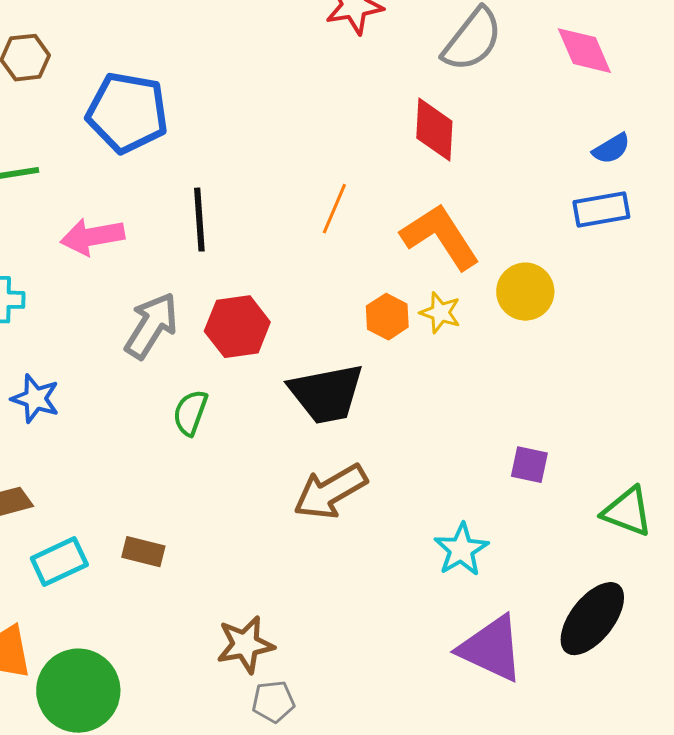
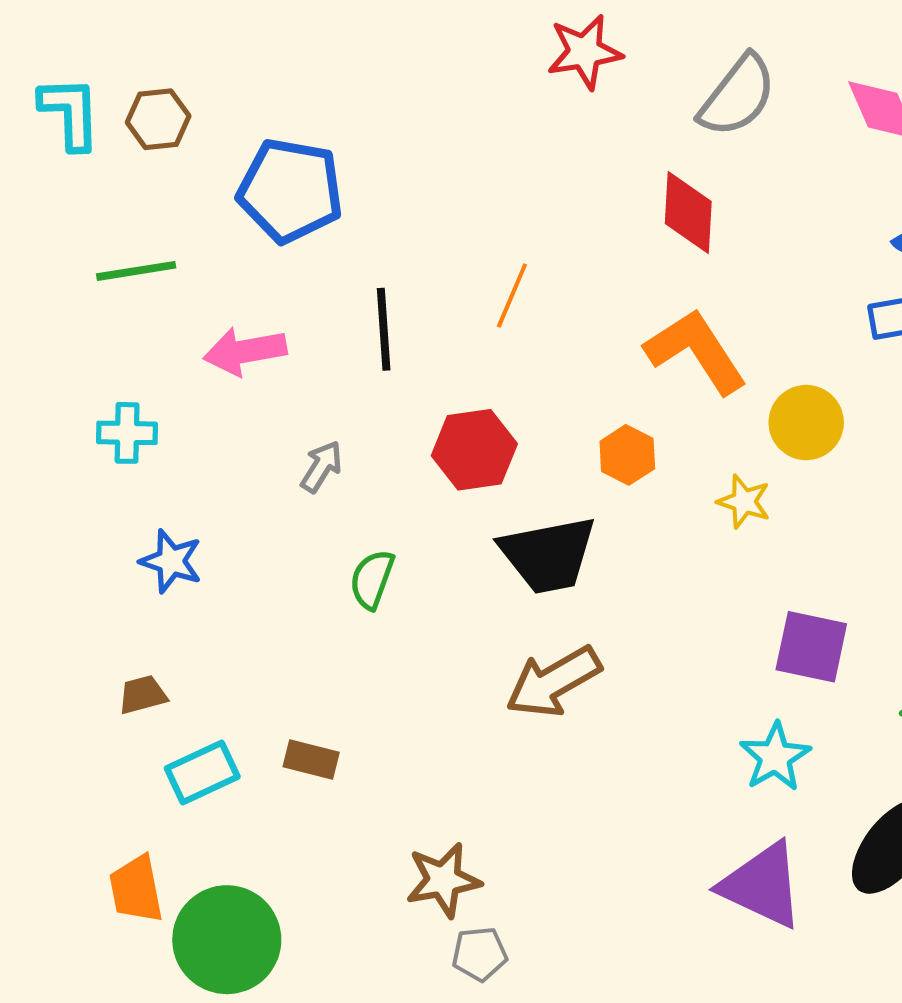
orange line: (334, 209) -> (512, 296), moved
yellow star: (440, 313) -> (744, 502), moved
gray arrow: (151, 326) -> (321, 467), size x0.6
red hexagon: (237, 327) -> (474, 450), moved
purple square: (529, 465) -> (811, 647), size x1.5
cyan star: (461, 550) -> (775, 757), moved

